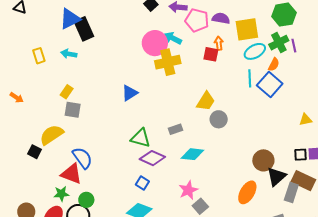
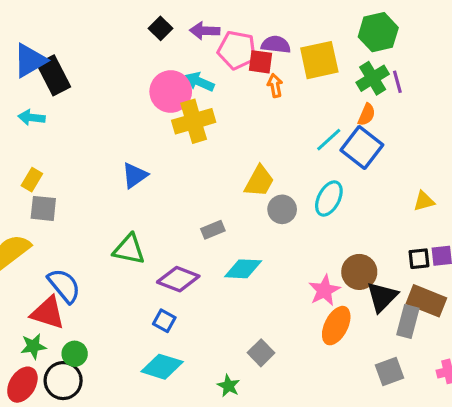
cyan ellipse: (255, 51) -> (329, 198), moved, turned -30
red square: (211, 54) -> (261, 62), moved
cyan line: (250, 78) -> (329, 140), turned 54
green triangle: (141, 138) -> (129, 249), moved
pink star: (188, 190) -> (324, 290), moved

